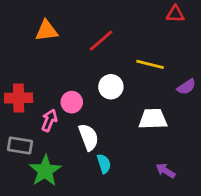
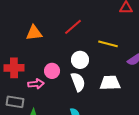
orange triangle: (47, 31) -> (34, 33), moved
pink arrow: (49, 120) -> (36, 84), turned 63
white semicircle: (89, 137) -> (78, 82), moved

